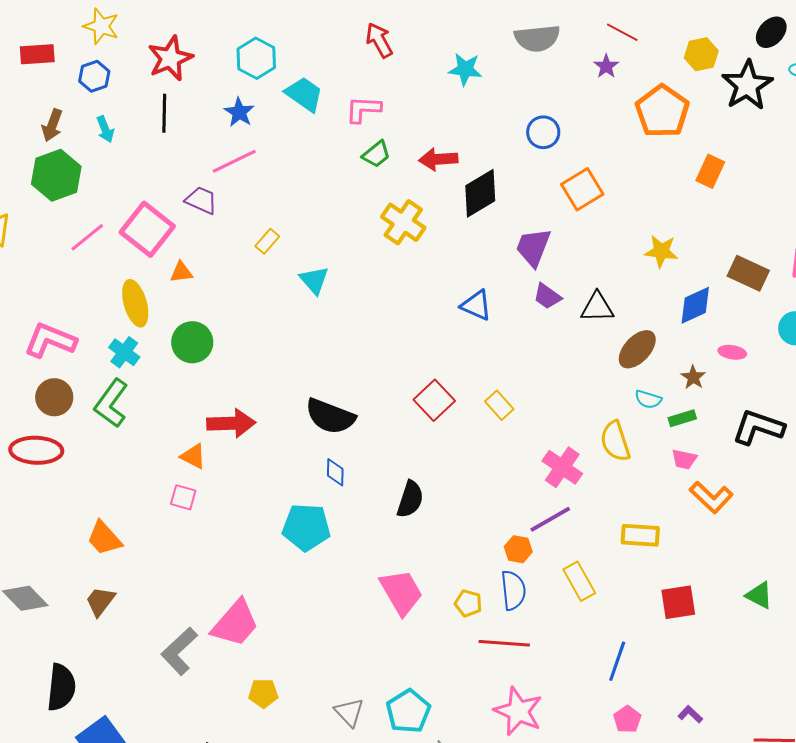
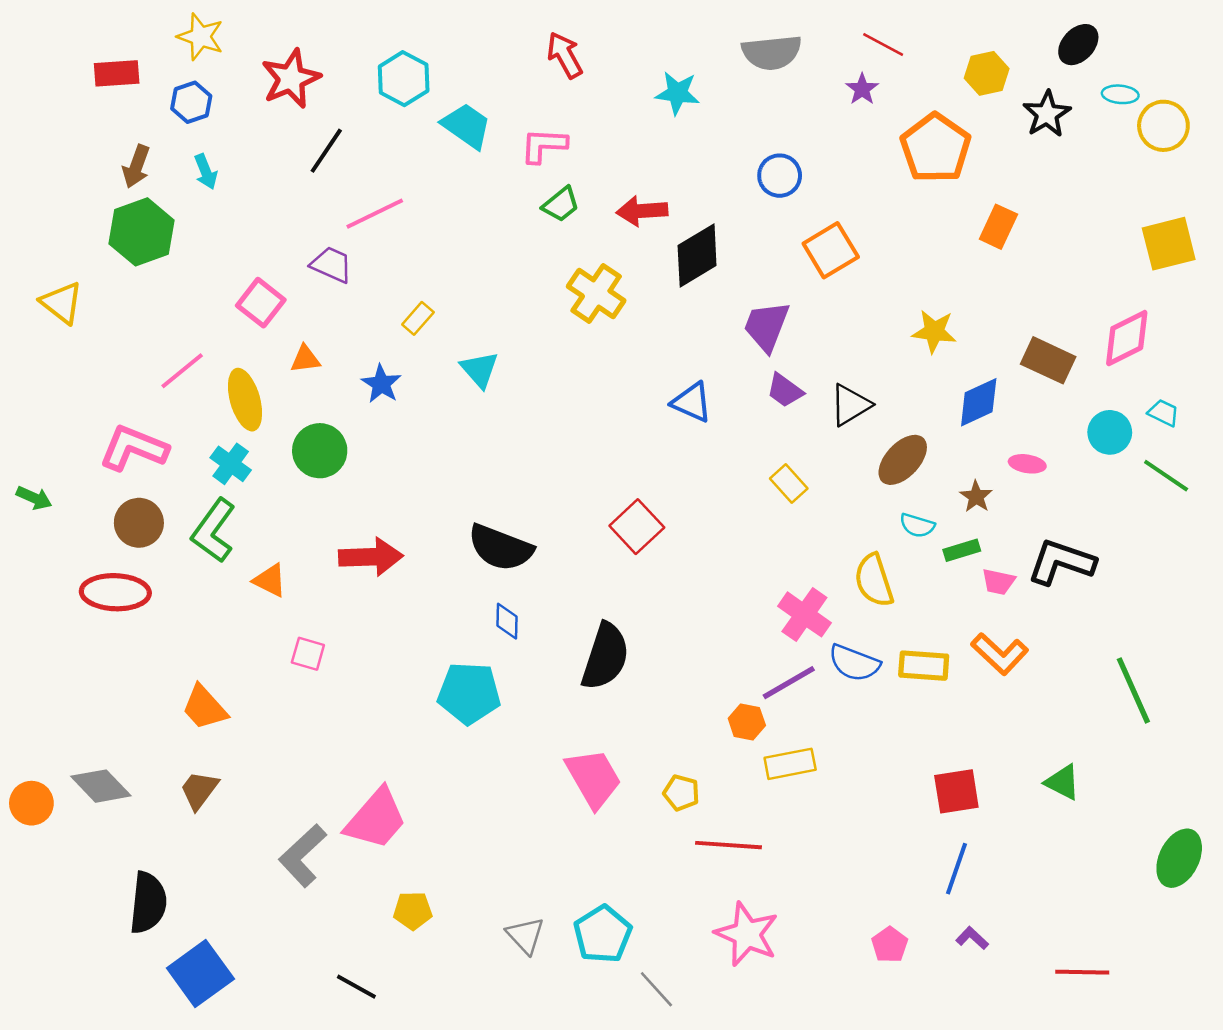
black star: (747, 85) -> (1047, 114), size x0.7
blue star: (239, 112) -> (381, 384), moved
black line: (164, 113) -> (326, 151), moved, turned 33
pink square: (147, 229) -> (261, 303), size x0.7
pink line: (87, 237) -> (182, 371), moved
black triangle: (597, 307) -> (850, 405), turned -30
yellow rectangle: (499, 405) -> (789, 483), moved
orange triangle: (193, 456) -> (270, 580), moved
pink trapezoid: (684, 459) -> (998, 582), moved
black semicircle: (410, 499) -> (605, 656), size x1.4
yellow rectangle: (640, 535) -> (924, 666), moved
yellow rectangle: (579, 581) -> (790, 764), moved, turned -72
blue semicircle: (513, 590) -> (854, 663), moved, turned 117
blue line: (617, 661) -> (956, 869), moved

